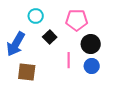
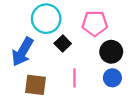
cyan circle: (36, 16) -> (46, 19), size x1.6
pink line: (69, 60) -> (75, 78), moved

